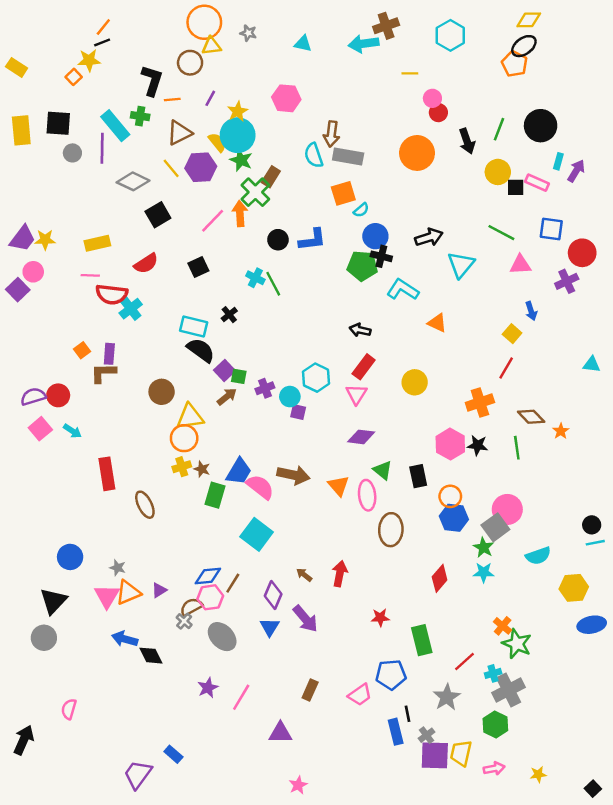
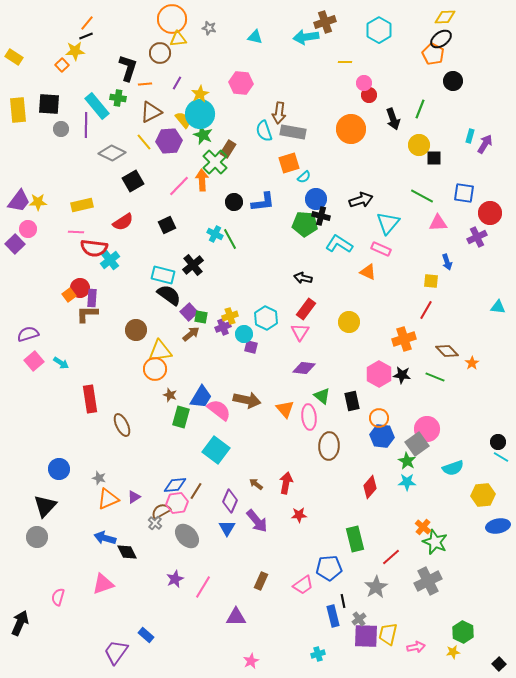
black circle: (541, 126) -> (453, 81), moved, size x0.7
pink rectangle: (537, 183) -> (381, 249), moved
black cross: (229, 315) -> (193, 265), size x1.5
yellow square: (512, 334) -> (431, 281), turned -35
red circle: (58, 395) -> (80, 288), moved
green line: (517, 448) -> (435, 377), turned -60
yellow cross: (182, 467) -> (230, 316), moved
cyan line: (595, 543) -> (501, 457), turned 42
pink triangle: (107, 596) -> (103, 584), moved, turned 40
red star: (380, 618) -> (299, 515), moved
cyan cross: (493, 673) -> (318, 654), moved
green hexagon: (495, 725) -> (463, 632), moved

